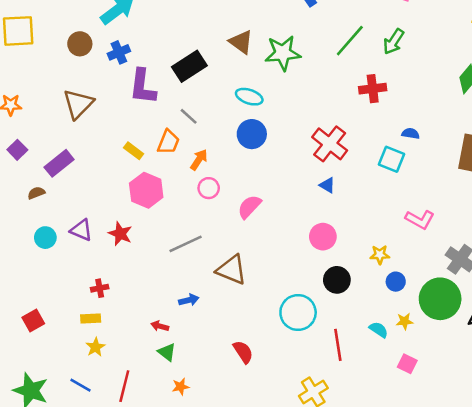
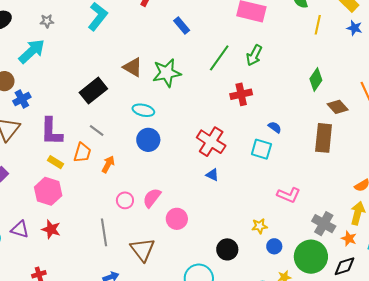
blue cross: (119, 52) -> (22, 99), moved
purple L-shape: (143, 87) -> (51, 131), moved
blue semicircle: (411, 134) -> (275, 127), turned 32
pink circle: (209, 188) -> (125, 200), moved
pink hexagon: (146, 190) -> (48, 191), moved
pink circle: (323, 237) -> (177, 219), moved
gray line: (186, 244) -> (104, 232), turned -68
brown triangle: (232, 270) -> (143, 250), turned 36

